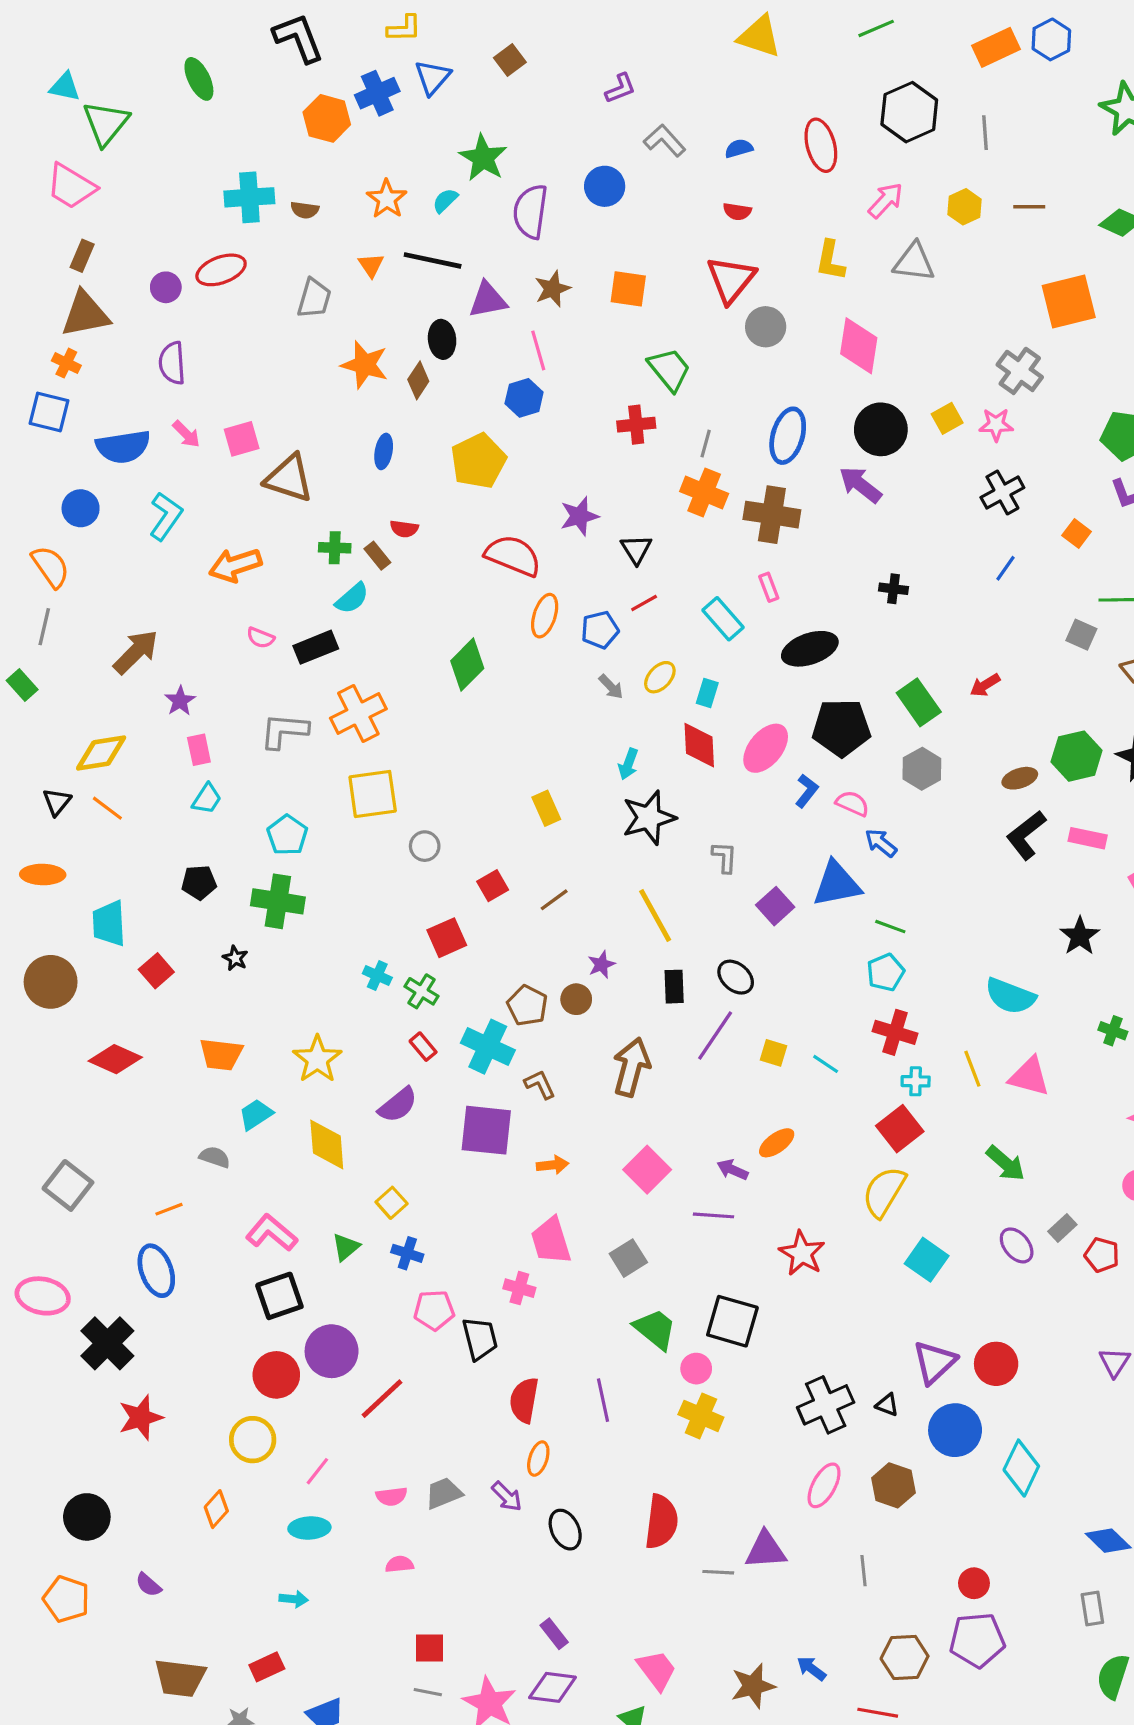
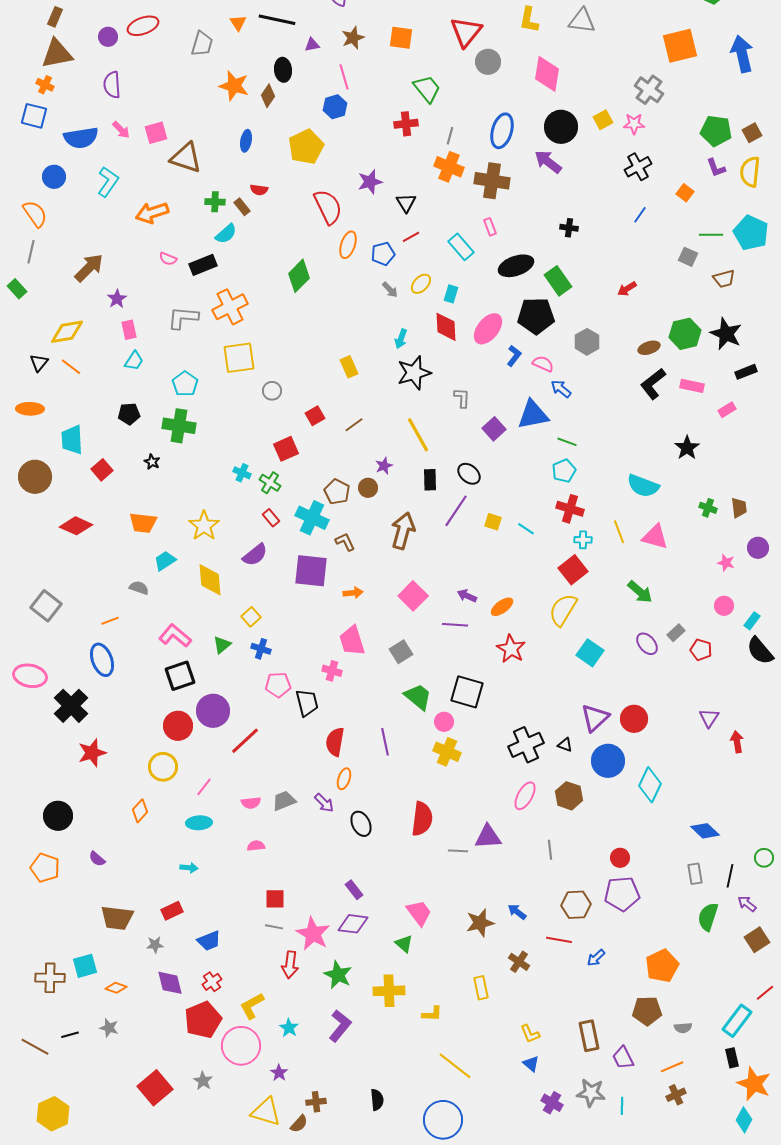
purple triangle: (488, 300) -> (312, 45), size x0.6
red semicircle: (513, 556) -> (328, 207), turned 42
green rectangle: (919, 702) -> (558, 281), moved
orange ellipse: (777, 1143) -> (502, 607), moved

